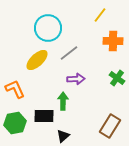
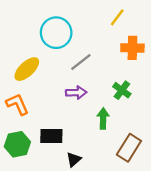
yellow ellipse: (37, 60) -> (27, 69), moved
green cross: (117, 78) -> (122, 90), moved
purple arrow: (76, 79) -> (76, 93), moved
green arrow: (63, 101) -> (103, 118), moved

